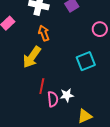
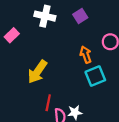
orange arrow: (44, 33) -> (86, 55), moved

